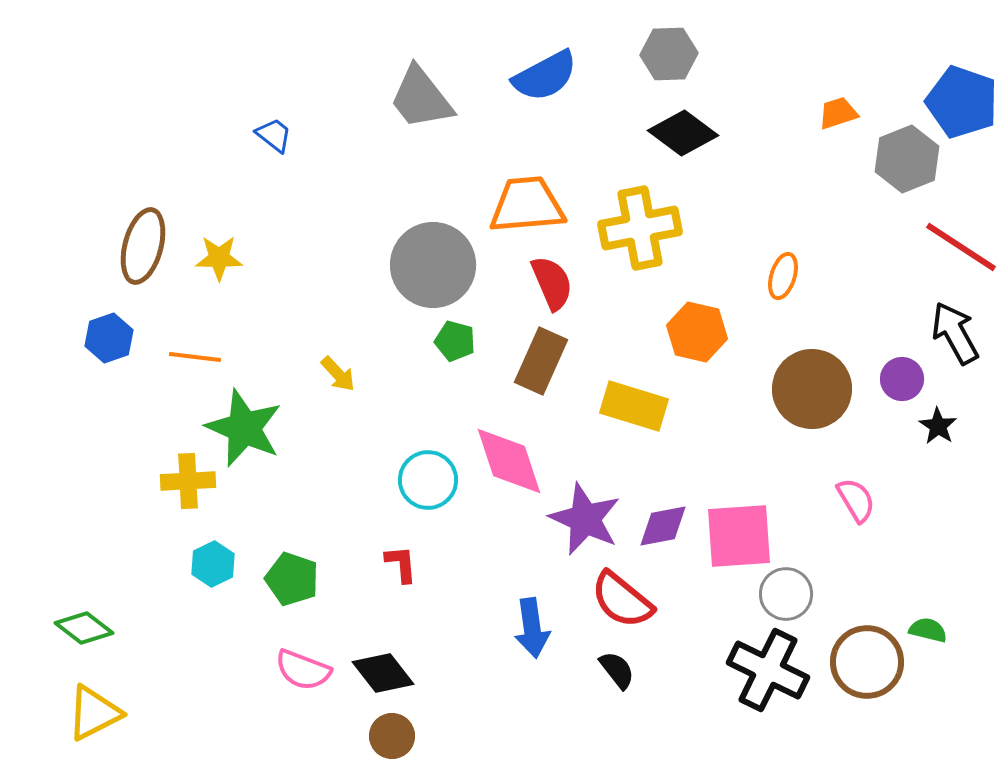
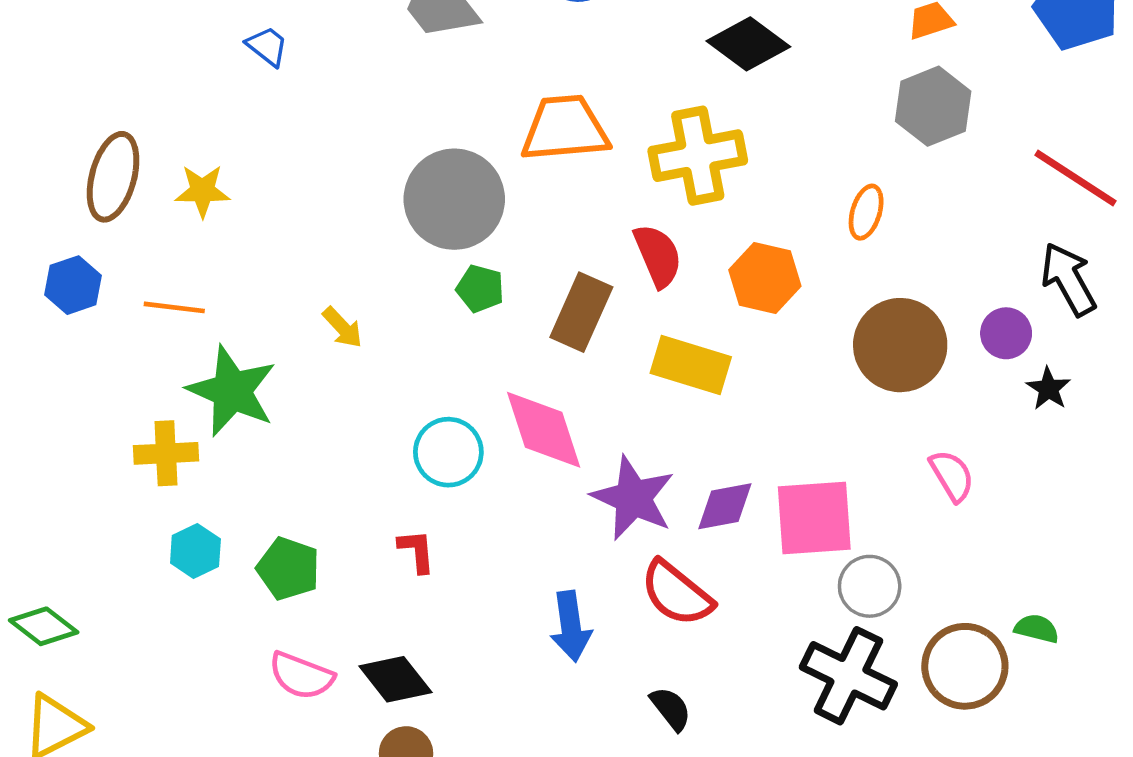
gray hexagon: (907, 159) -> (933, 106), moved
red semicircle: (552, 283) -> (658, 256), moved
black semicircle: (617, 670) -> (671, 709), moved

